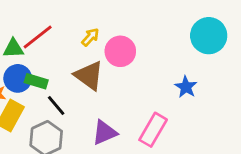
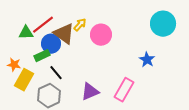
brown triangle: (89, 76) -> (64, 34), moved
blue circle: (18, 78) -> (51, 44), moved
green rectangle: (36, 81) -> (42, 56), turned -42

